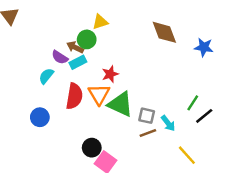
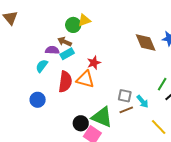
brown diamond: (164, 32) -> (146, 42), moved
green circle: (87, 39) -> (73, 25), moved
purple semicircle: (60, 57) -> (52, 50), turned 152
orange triangle: (99, 94) -> (85, 79), turned -42
green triangle: (120, 104) -> (102, 117), moved

